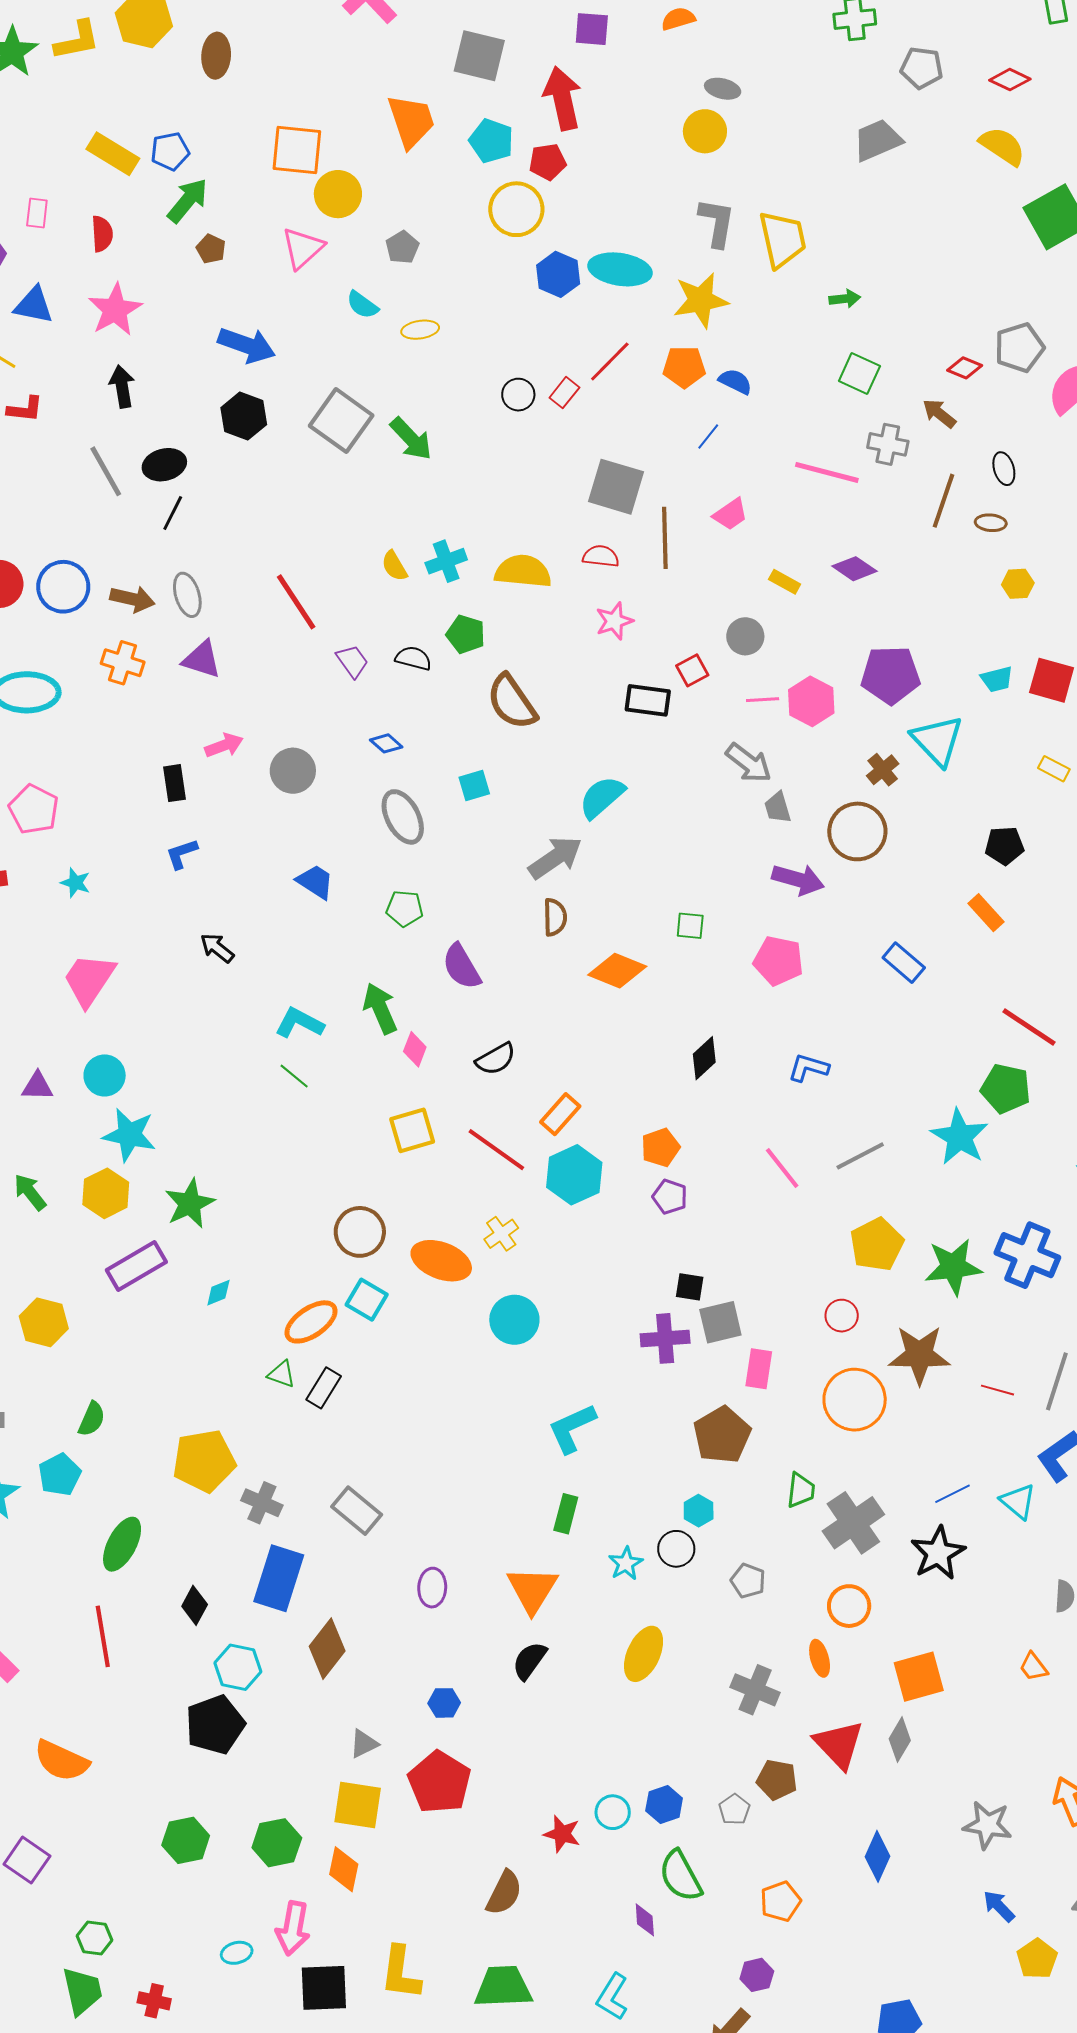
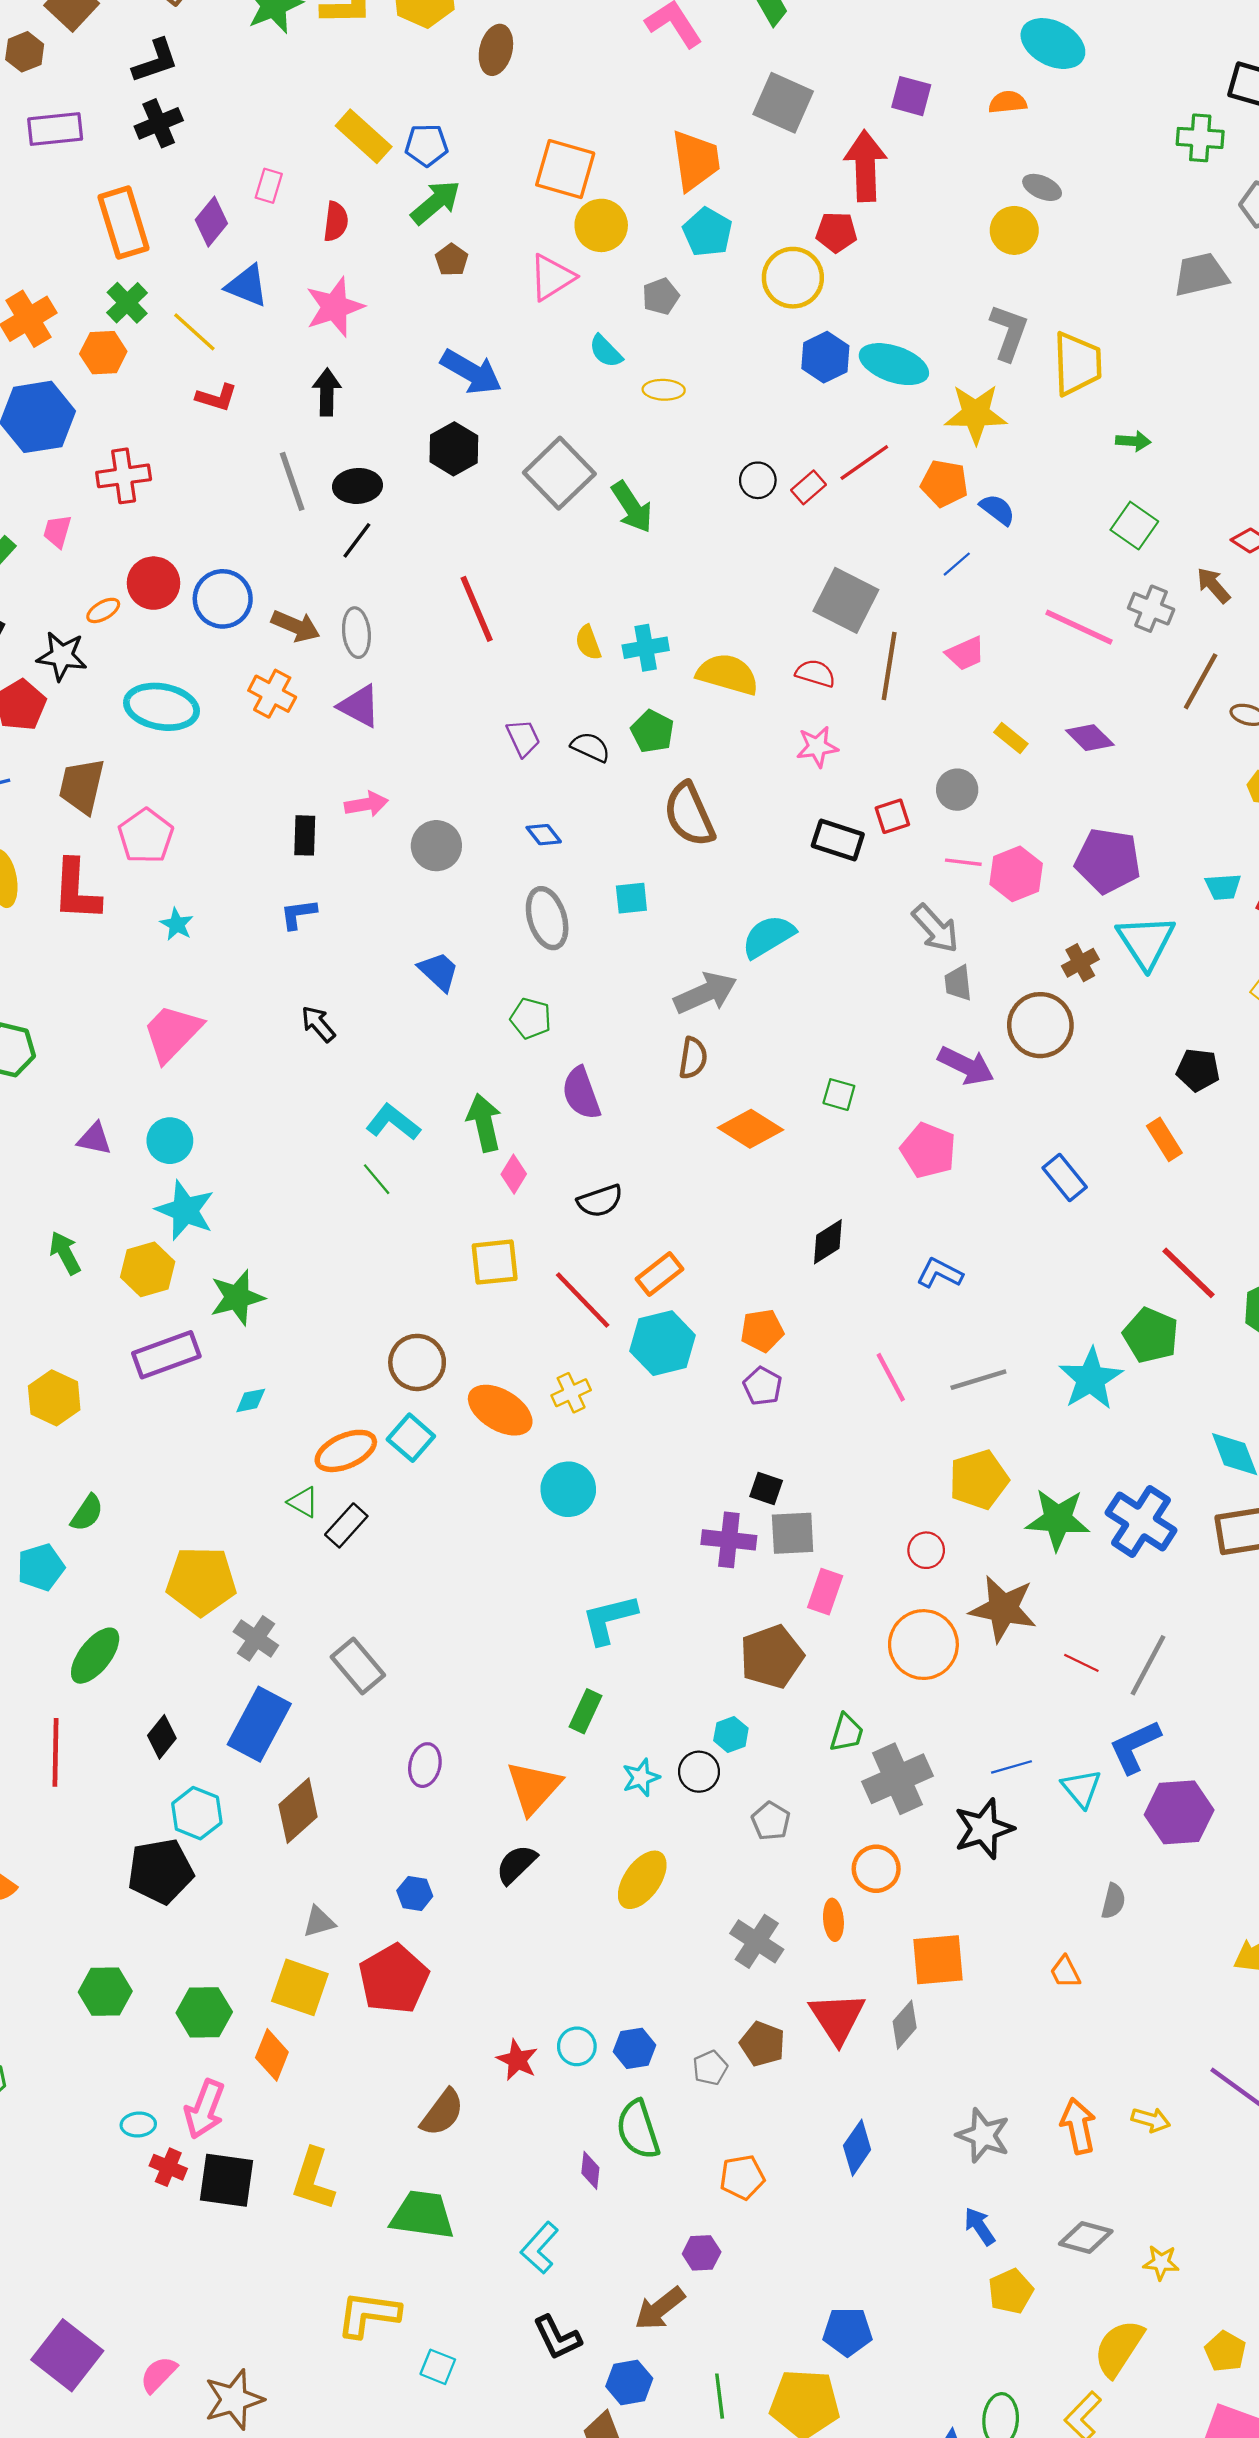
cyan pentagon: (491, 141) -> (707, 232), moved
red line: (296, 602) -> (477, 609), moved
red cross: (154, 2001) -> (168, 2167), moved

